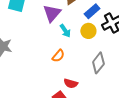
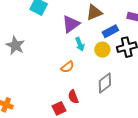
red semicircle: (71, 83) -> (73, 97), turned 40

